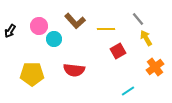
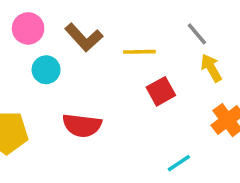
pink circle: (39, 26) -> (28, 28), moved

